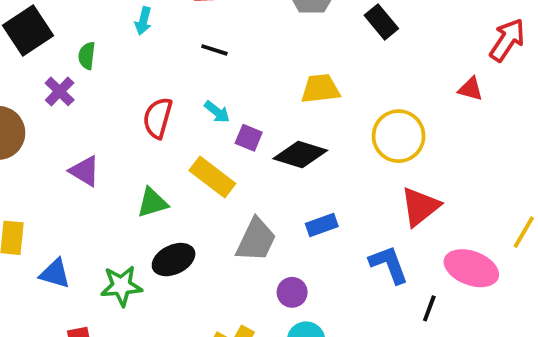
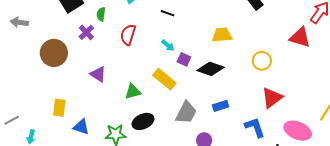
red triangle: (471, 89) -> (300, 37), size x1.6
red semicircle: (158, 118) -> (128, 35), moved
yellow circle: (399, 136) -> (262, 61), size x0.7

